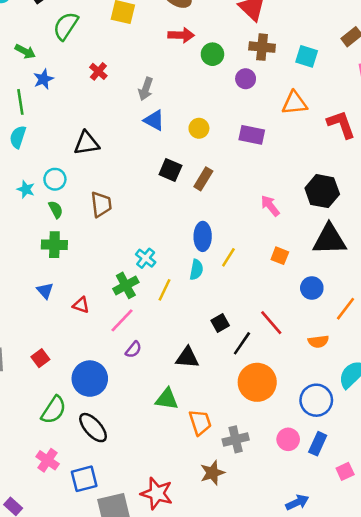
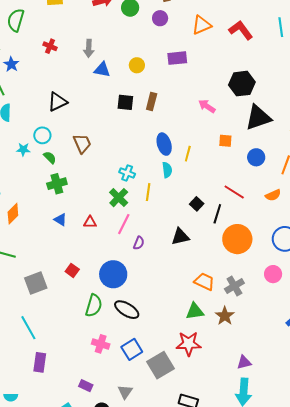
green triangle: (167, 399) -> (195, 311), moved
orange trapezoid: (200, 422) -> (204, 282), turned -30

